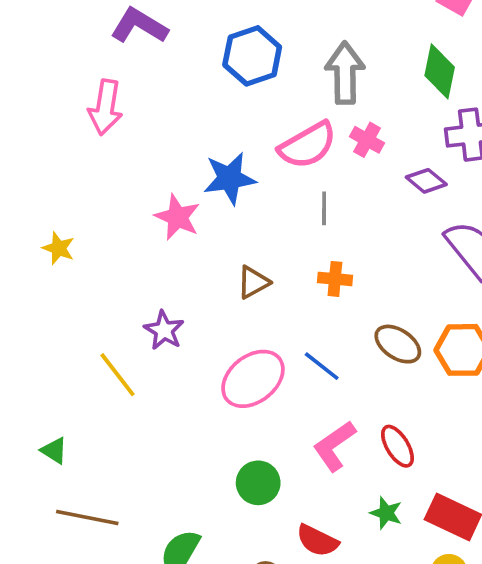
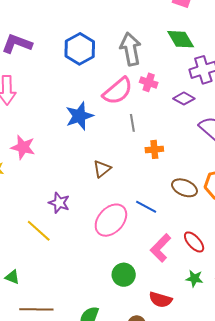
green diamond: (440, 71) -> (181, 39), turned -32
pink star: (177, 217) -> (23, 147), moved
orange cross: (335, 279) -> (154, 149), moved

